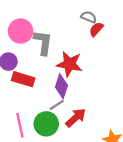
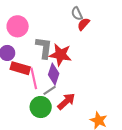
gray semicircle: (89, 17) -> (77, 14), turned -136
gray L-shape: (43, 42) -> (44, 48), moved
pink line: (20, 125) -> (34, 78), moved

